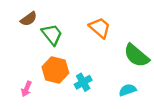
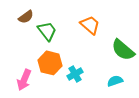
pink arrow: (26, 89) -> (24, 80), size x1.5

